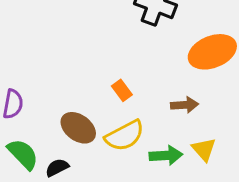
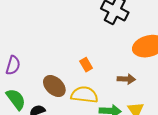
yellow semicircle: (125, 136) -> (84, 95), turned -152

